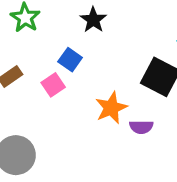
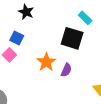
purple semicircle: (141, 127) -> (66, 70), turned -56

